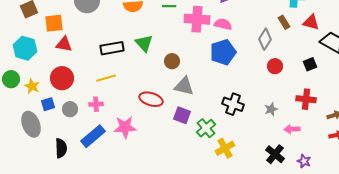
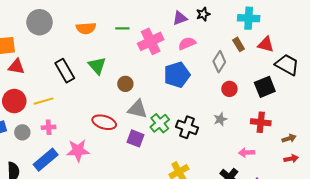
pink cross: (197, 19) -> (151, 41), turned -30
pink semicircle: (223, 24) -> (187, 43), moved, turned -36
black rectangle: (112, 48) -> (65, 71), turned 70
black square: (310, 64) -> (265, 87), size x1.5
yellow line: (106, 78) -> (44, 101), moved
gray star: (271, 109) -> (220, 119), moved
green cross: (206, 128) -> (160, 123), moved

